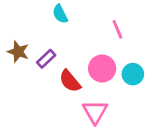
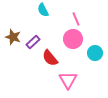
pink line: (117, 29) -> (76, 19), moved
pink circle: (102, 68) -> (73, 39), moved

